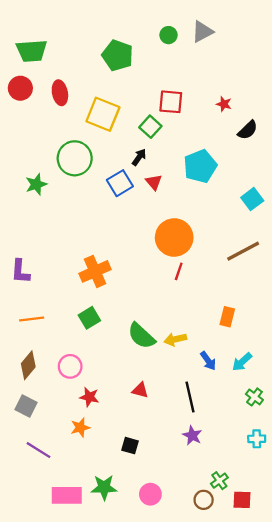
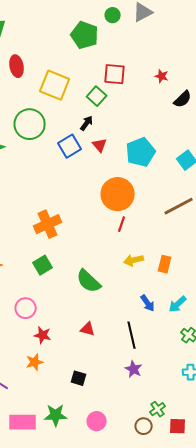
green pentagon: (118, 55) -> (85, 35), moved
cyan pentagon: (200, 166) -> (141, 152), moved
yellow arrow: (175, 339) -> (134, 260), moved

